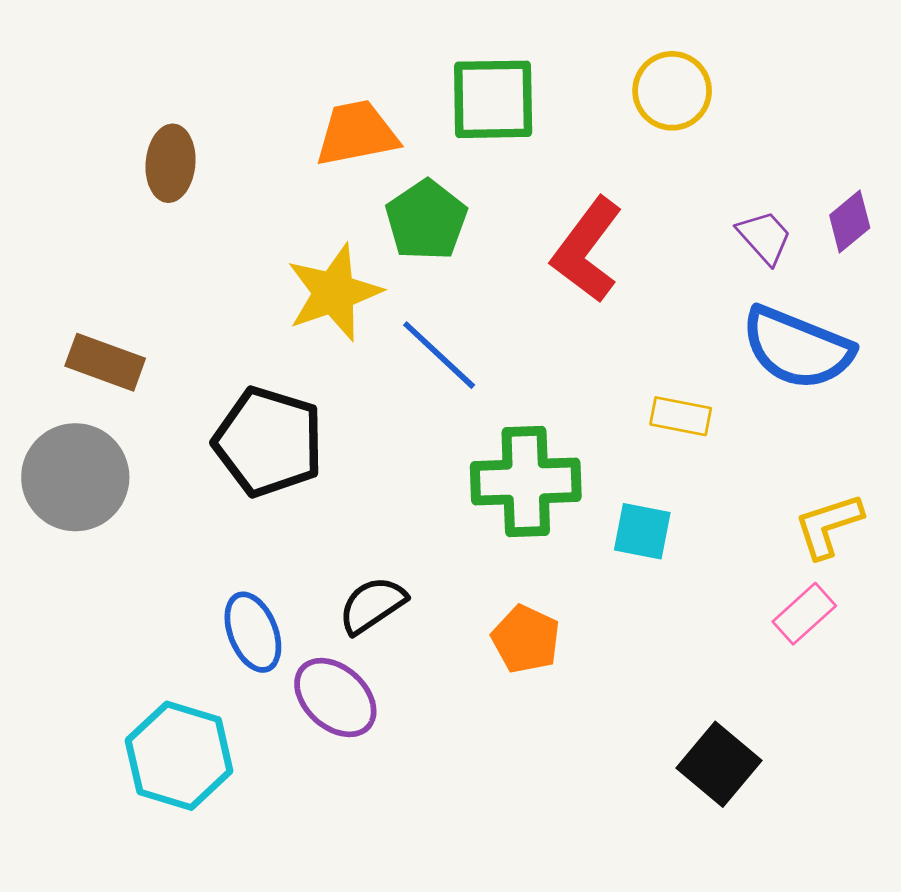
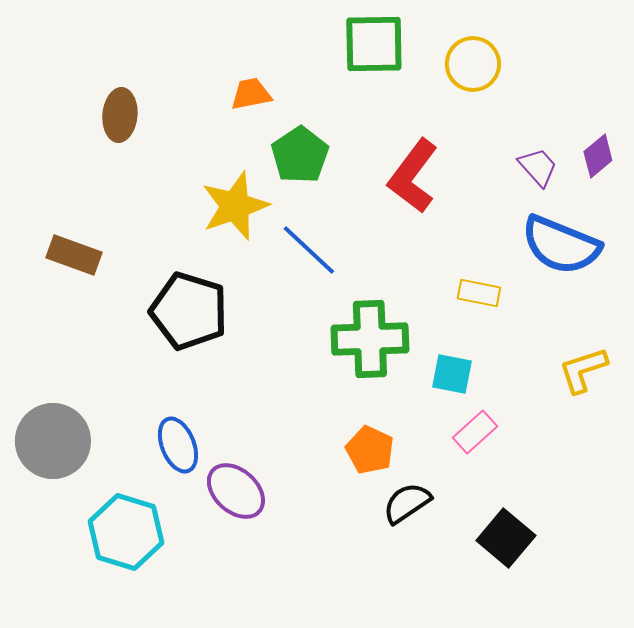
green square: (493, 99) -> (374, 44), moved
orange trapezoid: (357, 133) -> (251, 94), size x0.7
gray circle: (75, 477) -> (53, 441), moved
black semicircle: (372, 605) -> (407, 503), moved
pink rectangle: (804, 614) -> (475, 432), moved

